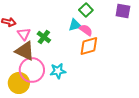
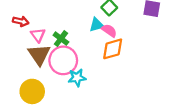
brown triangle: (25, 51) -> (39, 55), turned 30
pink circle: (32, 70) -> (63, 60), moved

